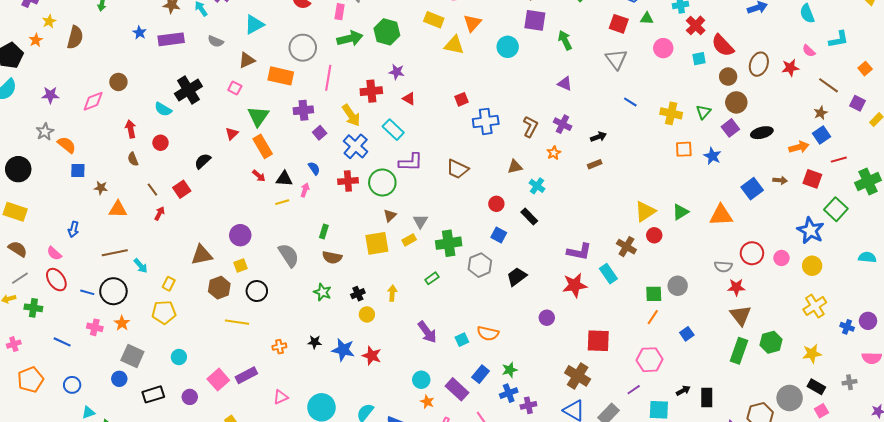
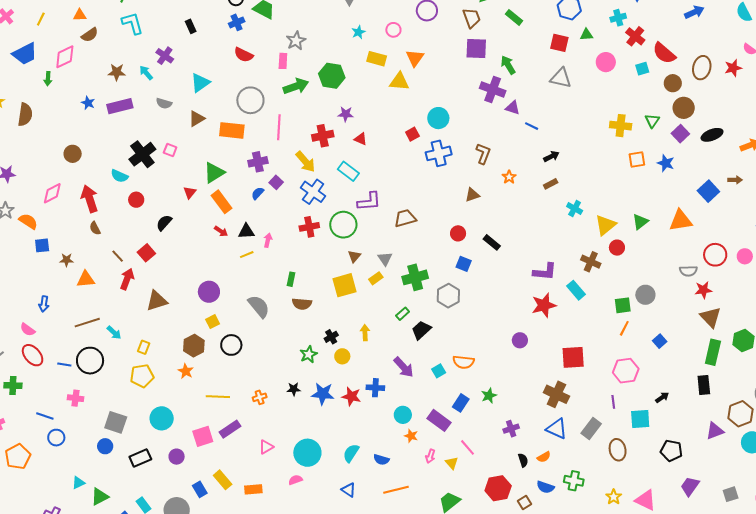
cyan circle: (508, 47) -> (438, 118), moved
gray triangle: (616, 59) -> (561, 78), turned -35
pink square: (235, 88) -> (170, 150), moved
pink diamond: (93, 101) -> (52, 193), moved
blue line: (630, 102) -> (532, 126), moved
green triangle: (258, 116) -> (214, 173), turned 30
purple cross: (563, 124) -> (493, 90), moved, size x1.4
red arrow: (131, 129) -> (90, 199), size x1.5
red circle: (160, 143) -> (136, 200), moved
blue semicircle: (314, 168) -> (258, 193), moved, turned -96
brown trapezoid: (457, 169) -> (405, 218), moved, turned 145
cyan cross: (537, 186) -> (575, 208), moved
red arrow: (160, 213) -> (127, 279), size x1.5
brown triangle: (202, 255) -> (157, 301), moved
black trapezoid: (517, 277) -> (421, 330), moved
green star: (323, 292) -> (309, 354), moved, turned 30
yellow line: (237, 322) -> (218, 397), moved
orange star: (122, 323) -> (186, 371), moved
cyan circle: (179, 357) -> (162, 418), size x1.5
pink square: (218, 380) -> (203, 436), turned 30
blue circle: (72, 385) -> (56, 438), moved
purple line: (634, 390) -> (613, 402), turned -56
blue cross: (509, 393) -> (375, 388), moved, turned 30
black rectangle: (707, 398) -> (704, 385), moved

